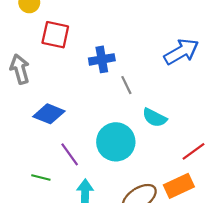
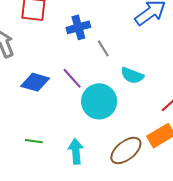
purple line: (70, 154) -> (72, 78), moved

